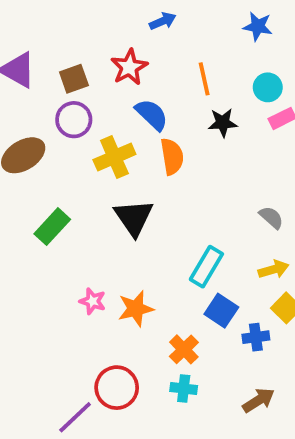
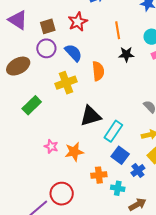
blue semicircle: (152, 115) -> (73, 53), moved
yellow cross: (114, 157) -> (66, 83), moved
black triangle: (134, 218) -> (91, 116), moved, turned 45
blue cross: (256, 337) -> (138, 171), turned -32
orange cross: (184, 349) -> (99, 175), turned 35
cyan cross: (184, 388) -> (118, 188), moved

